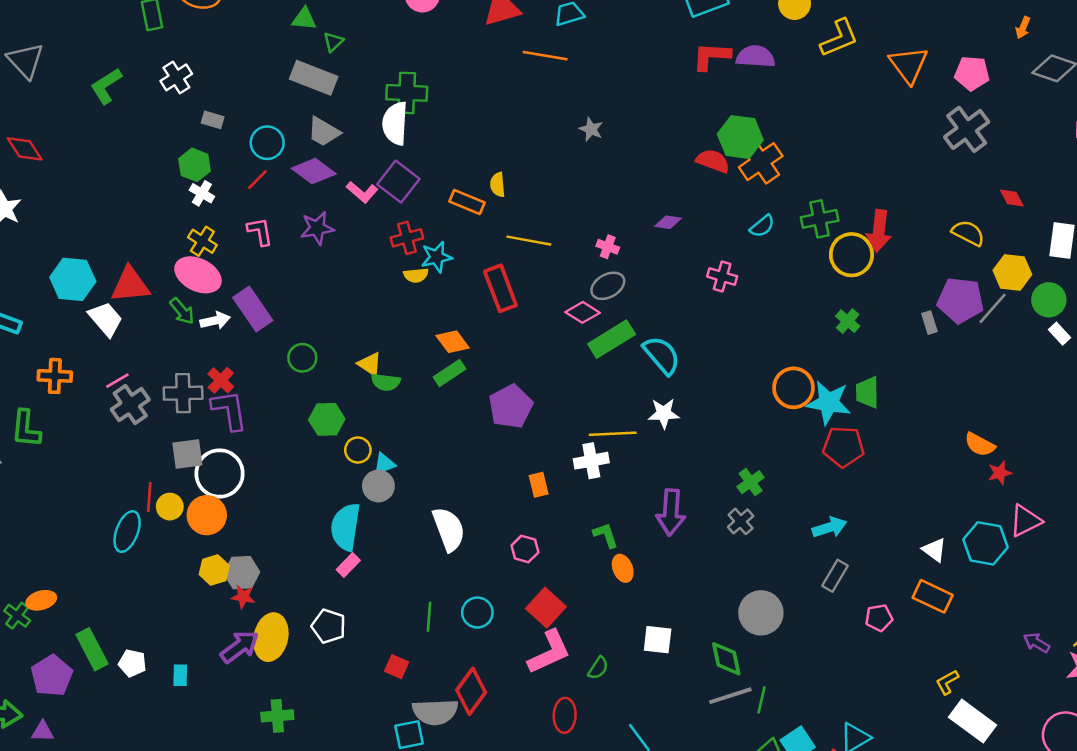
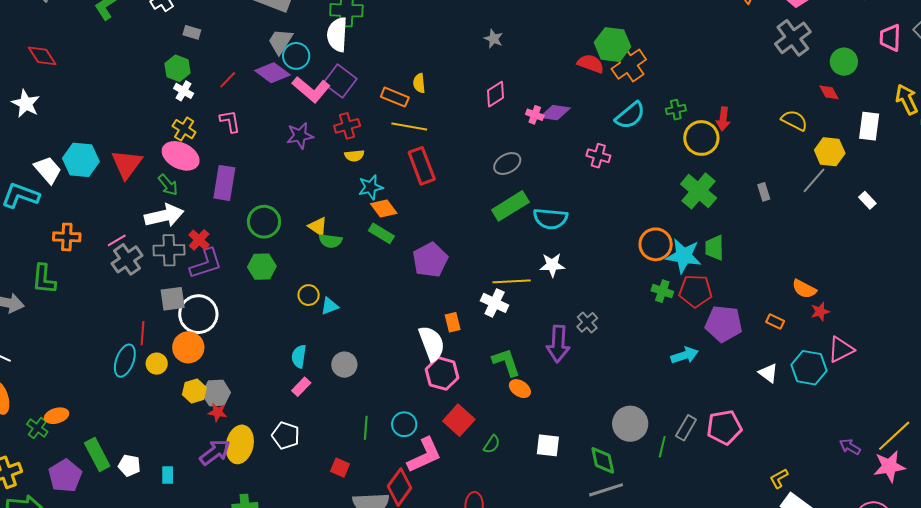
gray trapezoid: (324, 132) -> (280, 41), turned 92
cyan circle: (267, 143) -> (296, 56), moved
pink L-shape: (362, 192) -> (311, 89), size x1.5
green cross: (820, 219) -> (676, 110), size x0.7
purple diamond: (668, 222) -> (555, 113), size x1.4
cyan semicircle: (762, 226) -> (630, 115), size x1.5
purple star: (317, 228) -> (300, 136), moved
red arrow: (879, 231) -> (723, 119), size x0.7
yellow line: (529, 241) -> (409, 126), moved
pink cross: (608, 247) -> (535, 115), moved
cyan star: (437, 257) -> (371, 187), moved
red triangle: (130, 285) -> (127, 164), turned -48
purple pentagon: (961, 300) -> (724, 324), moved
green circle: (1049, 300) -> (844, 62), moved
purple rectangle: (253, 309) -> (224, 183), turned 44
pink diamond: (583, 312) -> (496, 94), moved, turned -64
white trapezoid: (106, 319) -> (48, 170), moved
white arrow: (215, 321) -> (164, 216), moved, size x1.6
green cross: (848, 321) -> (699, 191), size x1.8
cyan semicircle: (662, 355) -> (550, 219), turned 136
green circle: (302, 358) -> (264, 222), size x1.4
green rectangle: (450, 373) -> (381, 233), turned 65
purple L-shape: (229, 410) -> (206, 264), turned 81
green hexagon: (327, 419) -> (262, 267), moved
white cross: (591, 461) -> (495, 303), turned 36
green cross: (751, 482) -> (662, 291), moved, turned -35
gray circle: (378, 486) -> (344, 365), moved
yellow circle: (170, 507) -> (157, 364), moved
gray cross: (741, 521) -> (587, 322), moved
cyan semicircle: (346, 527) -> (299, 356), size x0.6
white semicircle: (449, 529) -> (432, 343), moved
green L-shape: (606, 535) -> (506, 362), size x1.4
pink hexagon: (525, 549) -> (442, 373), size x1.5
orange ellipse: (623, 568) -> (520, 389), turned -35
gray rectangle: (835, 576) -> (686, 428), moved
orange rectangle: (933, 596) -> (775, 321), moved, size x0.6
pink pentagon: (879, 618) -> (724, 427), size x1.6
pink L-shape: (549, 652) -> (424, 455), moved
green semicircle: (598, 668) -> (492, 444), moved
green line: (761, 700) -> (662, 447), moved

